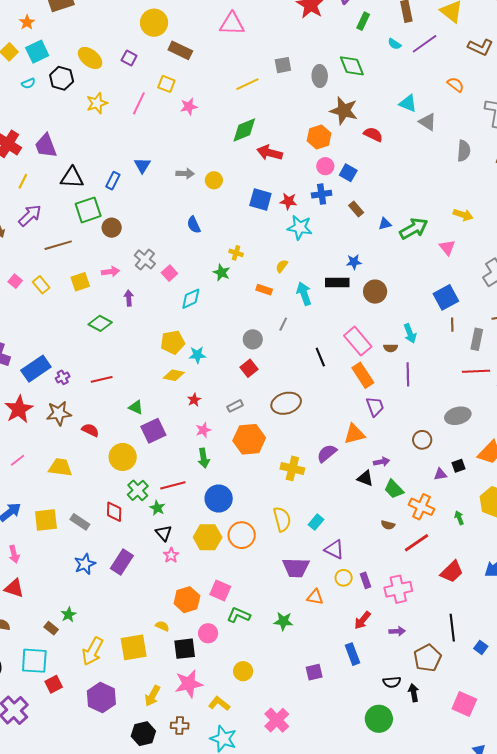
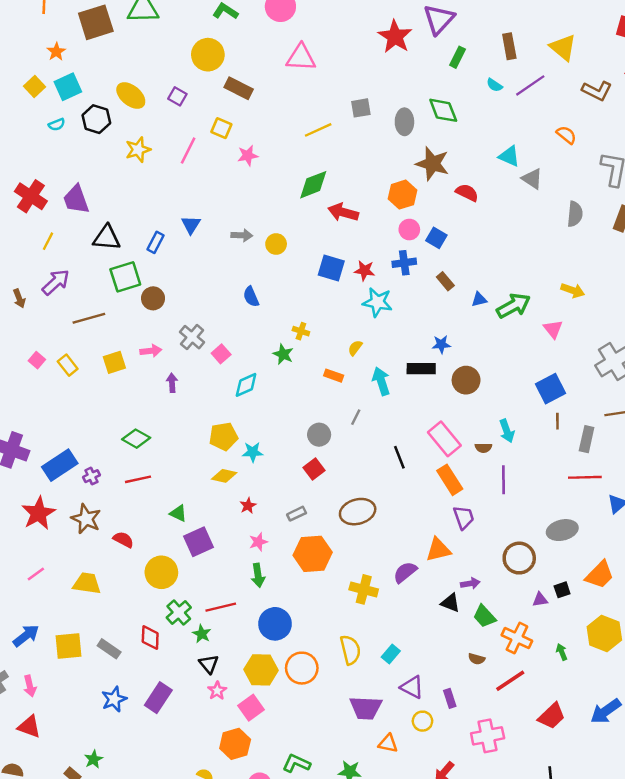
green diamond: (100, 323) -> (136, 439), moved
brown star: (59, 413) -> (86, 519), turned 30
brown circle: (422, 440) -> (519, 558), size x1.4
purple rectangle: (365, 580) -> (450, 698), moved
pink square: (220, 591) -> (251, 708), moved, turned 30

